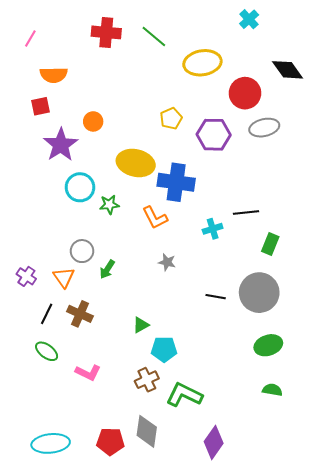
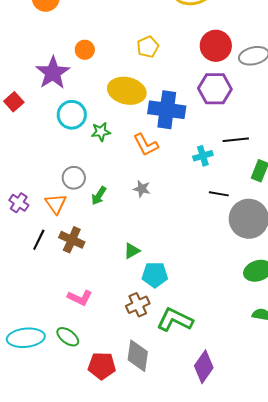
red circle: (245, 93) -> (216, 46), moved
red square: (40, 106) -> (14, 102), moved, turned -30
yellow pentagon: (171, 118) -> (148, 47), moved
purple hexagon: (214, 135) -> (215, 89), moved
gray star: (167, 262) -> (142, 189), moved
black line: (216, 297) -> (219, 194), moved
green ellipse: (47, 351) -> (68, 337), moved
cyan ellipse: (51, 443) -> (26, 338), moved

